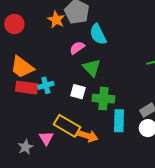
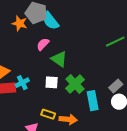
cyan semicircle: (98, 34) -> (51, 21), moved
green cross: (103, 99) -> (75, 84), turned -36
yellow rectangle: (67, 126) -> (48, 114), size x0.6

